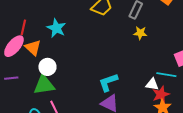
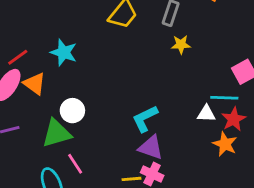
red line: (23, 27) -> (18, 57), turned 49
white circle: (47, 67) -> (72, 111), moved
red star: (161, 95) -> (234, 119), moved

